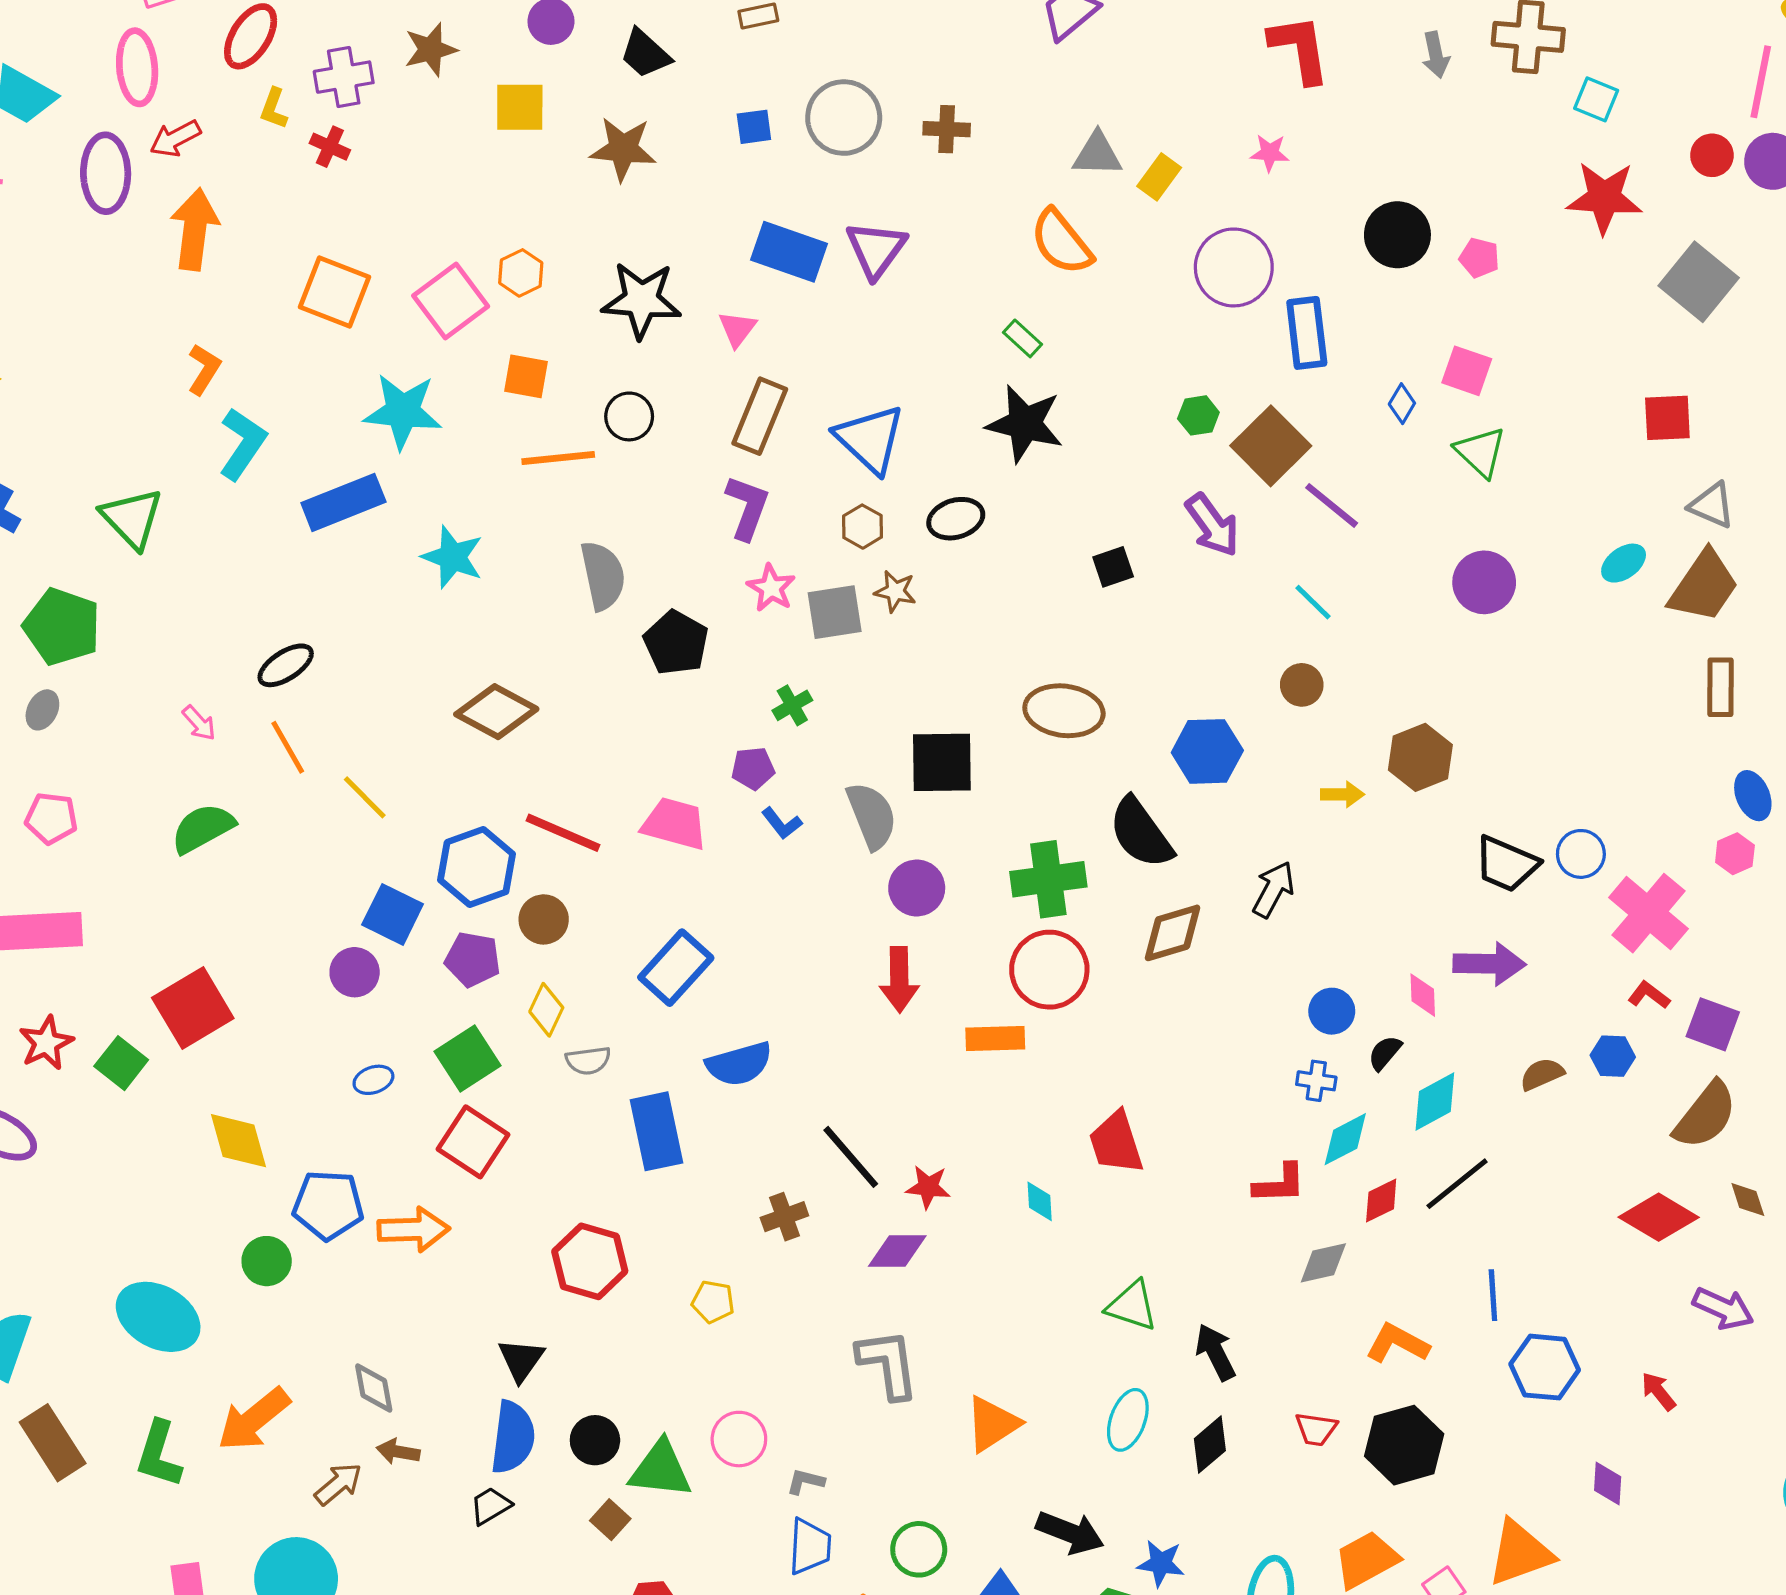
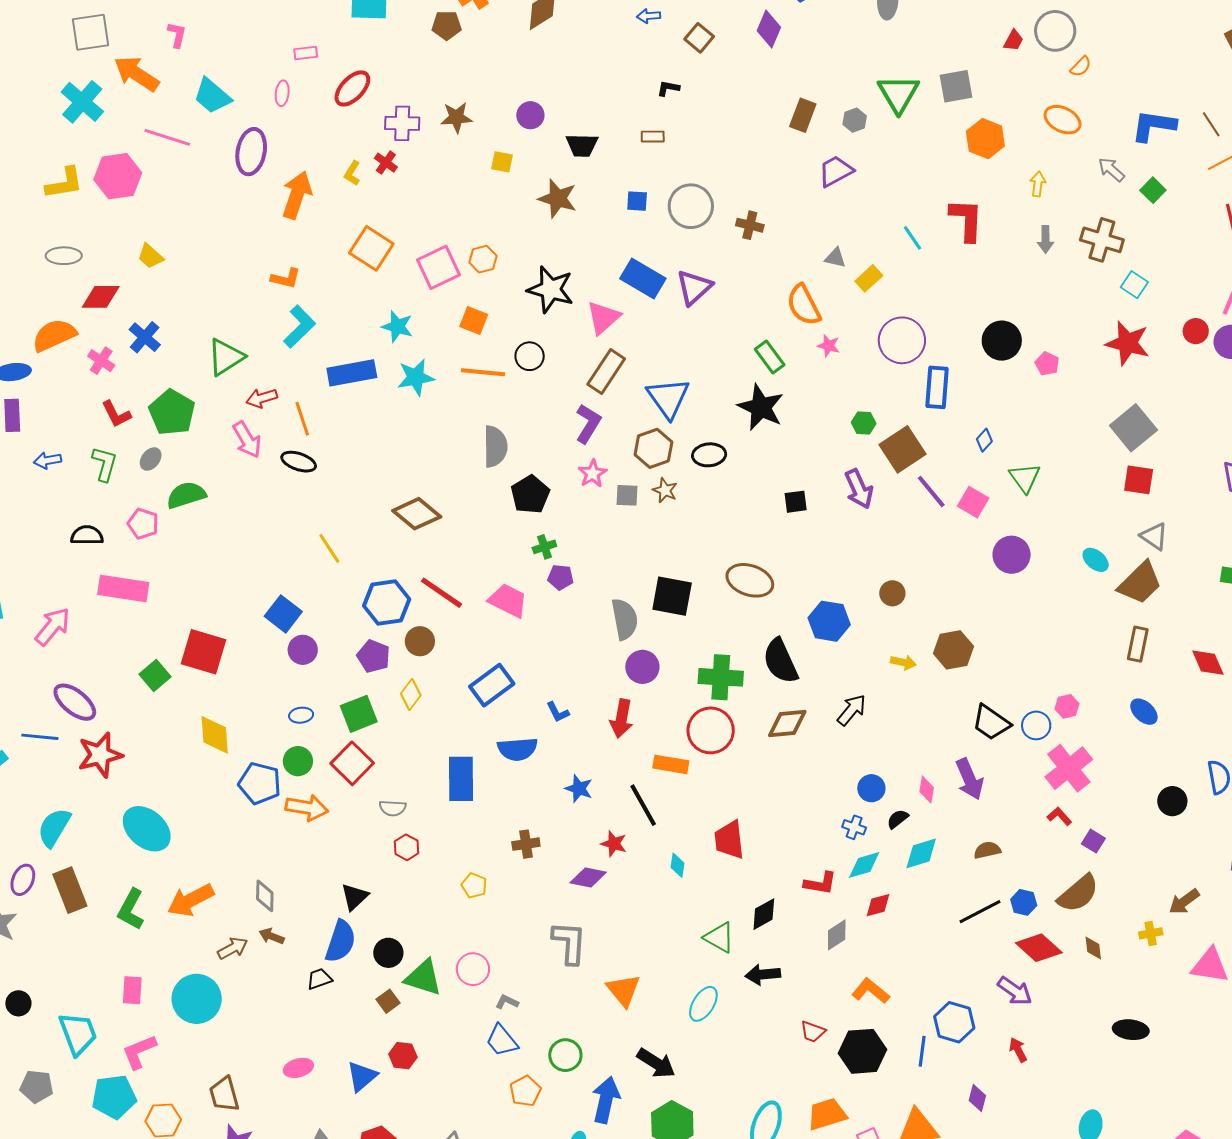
black trapezoid: (645, 54) -> (582, 145), turned -52
pink ellipse: (137, 67) -> (282, 93), size x0.6
yellow square: (520, 107) -> (502, 162), size x0.7
yellow L-shape: (274, 108) -> (352, 173), moved
red arrow: (175, 138) -> (262, 398), moved
pink star: (1270, 153) -> (829, 346), moved
gray triangle: (1097, 154) -> (835, 258), size x0.7
gray square: (1699, 282) -> (1133, 428), moved
pink triangle: (737, 329) -> (603, 318), size x1.5
green rectangle: (1022, 338) -> (770, 357), size x1.4
orange L-shape: (204, 369) -> (286, 278), turned 60
pink square: (1467, 371) -> (973, 502), moved
cyan star: (403, 411) -> (397, 326), size x0.7
green triangle: (132, 518) -> (226, 357), turned 30
brown hexagon: (863, 527) -> (653, 448), size x1.5
cyan star: (453, 557) -> (416, 377), moved, turned 30
cyan ellipse: (1624, 563) -> (1096, 560), turned 64
cyan line: (1313, 602) -> (913, 238), moved
gray square: (835, 612) -> (627, 495), size x0.7
black ellipse: (286, 665) -> (299, 462), turned 40
green cross: (792, 705) -> (544, 547), moved
pink arrow: (199, 723) -> (247, 440), moved, size x1.6
orange line: (288, 747) -> (302, 419), moved
blue ellipse: (1753, 796) -> (1144, 712), turned -36
blue L-shape: (782, 823) -> (558, 712), moved
green semicircle: (203, 828) -> (186, 495), moved
pink hexagon: (1735, 854) -> (1067, 706), moved
blue square: (393, 914) -> (283, 614), moved
purple arrow: (1489, 964) -> (969, 779), turned 54
red square: (193, 1008) -> (204, 652), turned 36
purple square: (1713, 1024) -> (1093, 841), size x0.7
red star: (46, 1043) -> (100, 755), moved, size x1.4
blue hexagon: (1613, 1056) -> (1024, 902), moved
gray semicircle: (588, 1061) -> (393, 808), moved
black line: (851, 1157) -> (643, 805), moved
black line: (1457, 1184) -> (980, 912), moved
green circle: (267, 1261) -> (298, 761), moved
red hexagon: (590, 1261) -> (407, 847), size x0.6
gray diamond: (1323, 1263) -> (837, 935), turned -32
blue line: (1493, 1295) -> (922, 1051), moved
purple arrow: (1723, 1308) -> (1015, 991), moved
black arrow: (1215, 1352) -> (763, 975), turned -80
orange triangle: (992, 1424) -> (624, 990), turned -48
black diamond: (1210, 1445) -> (764, 914), moved
blue trapezoid: (810, 1547) -> (502, 1041), turned 126
blue star: (1161, 1563) -> (579, 789), moved

